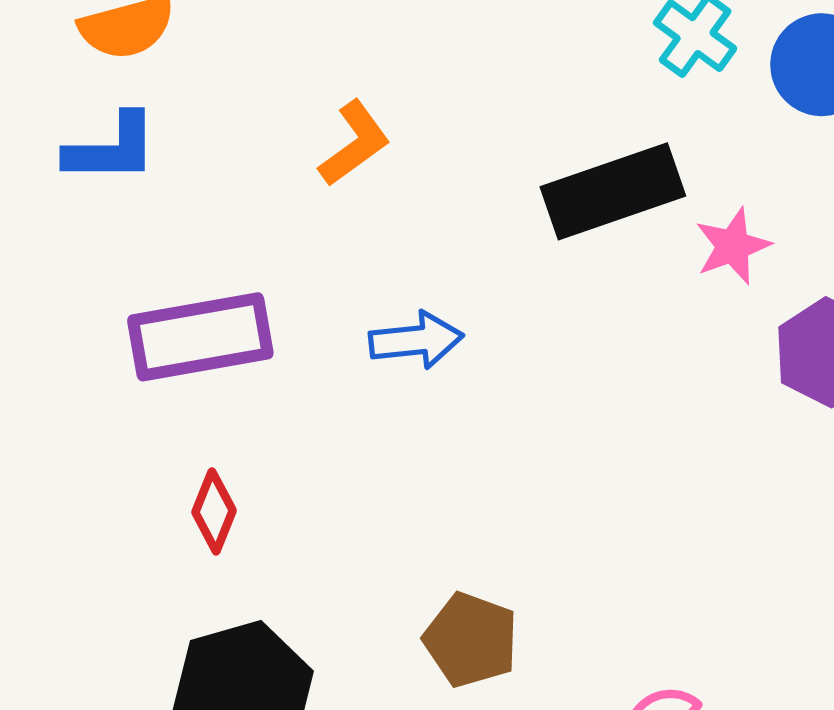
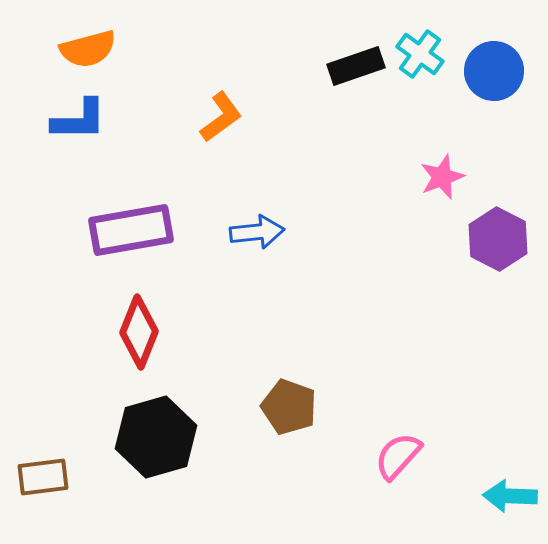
black rectangle: (613, 191) -> (356, 66), moved, size x0.7
red diamond: (214, 511) -> (139, 332), size x1.5

